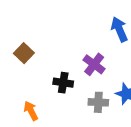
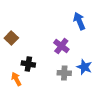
black cross: (63, 83) -> (28, 64), moved

